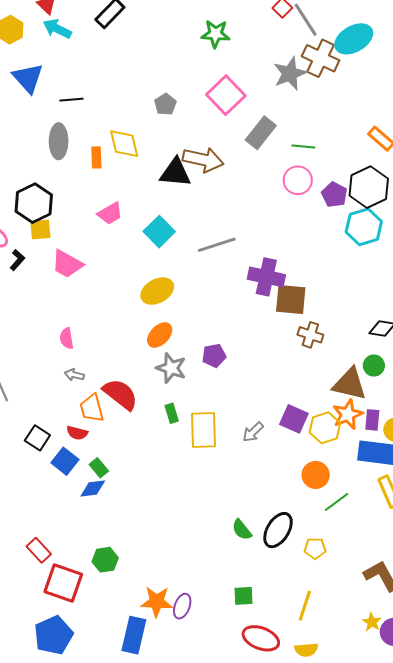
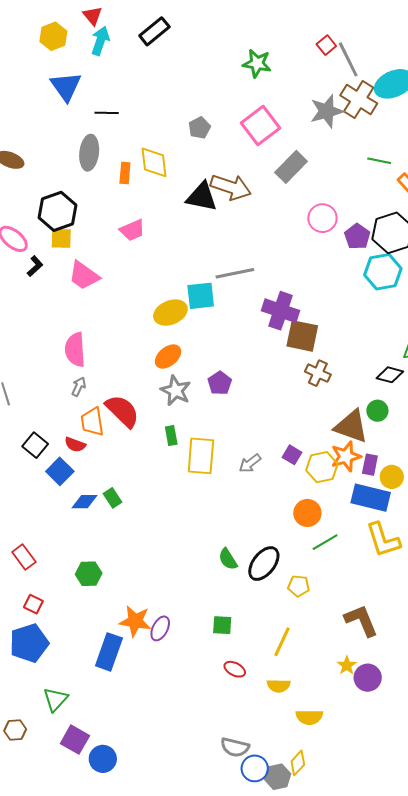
cyan arrow: (57, 29) -> (100, 41), turned 76
green line: (303, 147) -> (379, 161), moved
cyan square: (159, 232) -> (201, 296), moved, turned 32
pink semicircle: (67, 338) -> (75, 350), size x1.6
purple pentagon: (214, 356) -> (220, 383), turned -30
gray arrow: (74, 375) -> (79, 387), turned 96
purple square: (294, 419) -> (292, 455), size x0.7
green rectangle: (99, 468) -> (113, 498), moved
red square: (63, 583) -> (33, 604), moved, size x0.5
red ellipse: (261, 638) -> (235, 669), size x0.6

